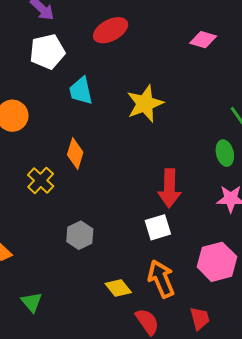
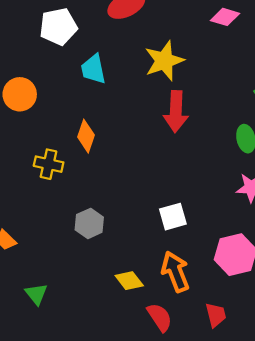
yellow star: (145, 104) -> (164, 61), moved
yellow cross: (41, 180) -> (49, 164), turned -32
red arrow: (169, 188) -> (176, 112), moved

